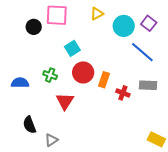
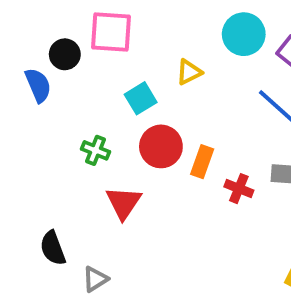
yellow triangle: (97, 14) -> (189, 72), moved
cyan circle: (124, 26) -> (244, 34), moved
blue semicircle: (20, 83) -> (38, 85), moved, turned 66

